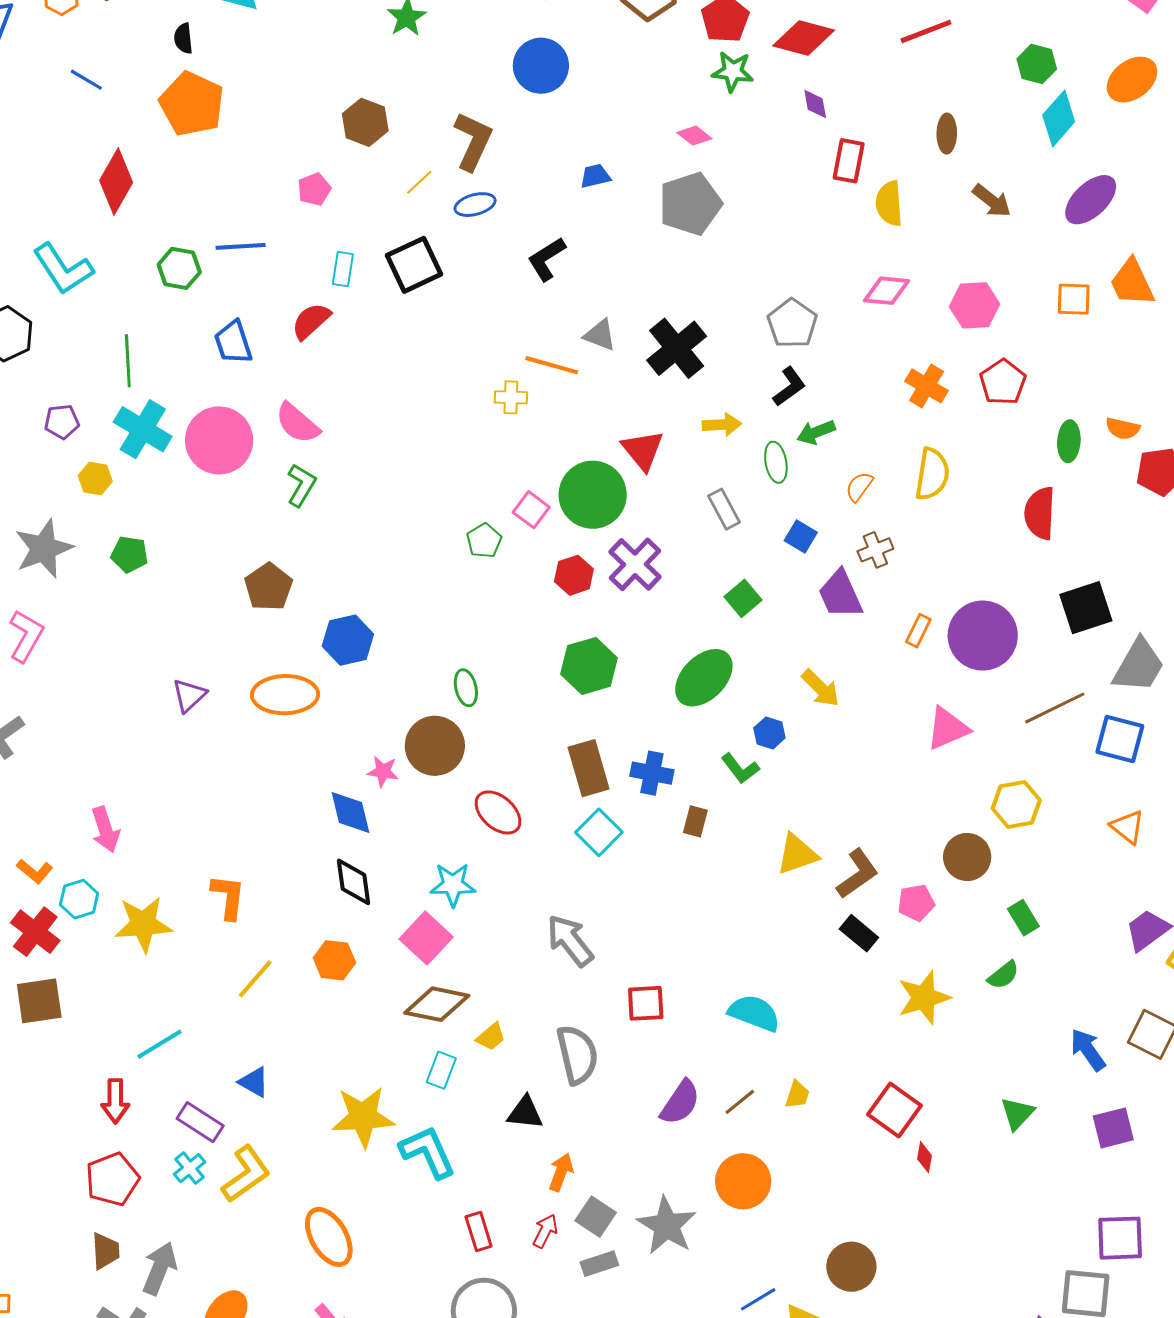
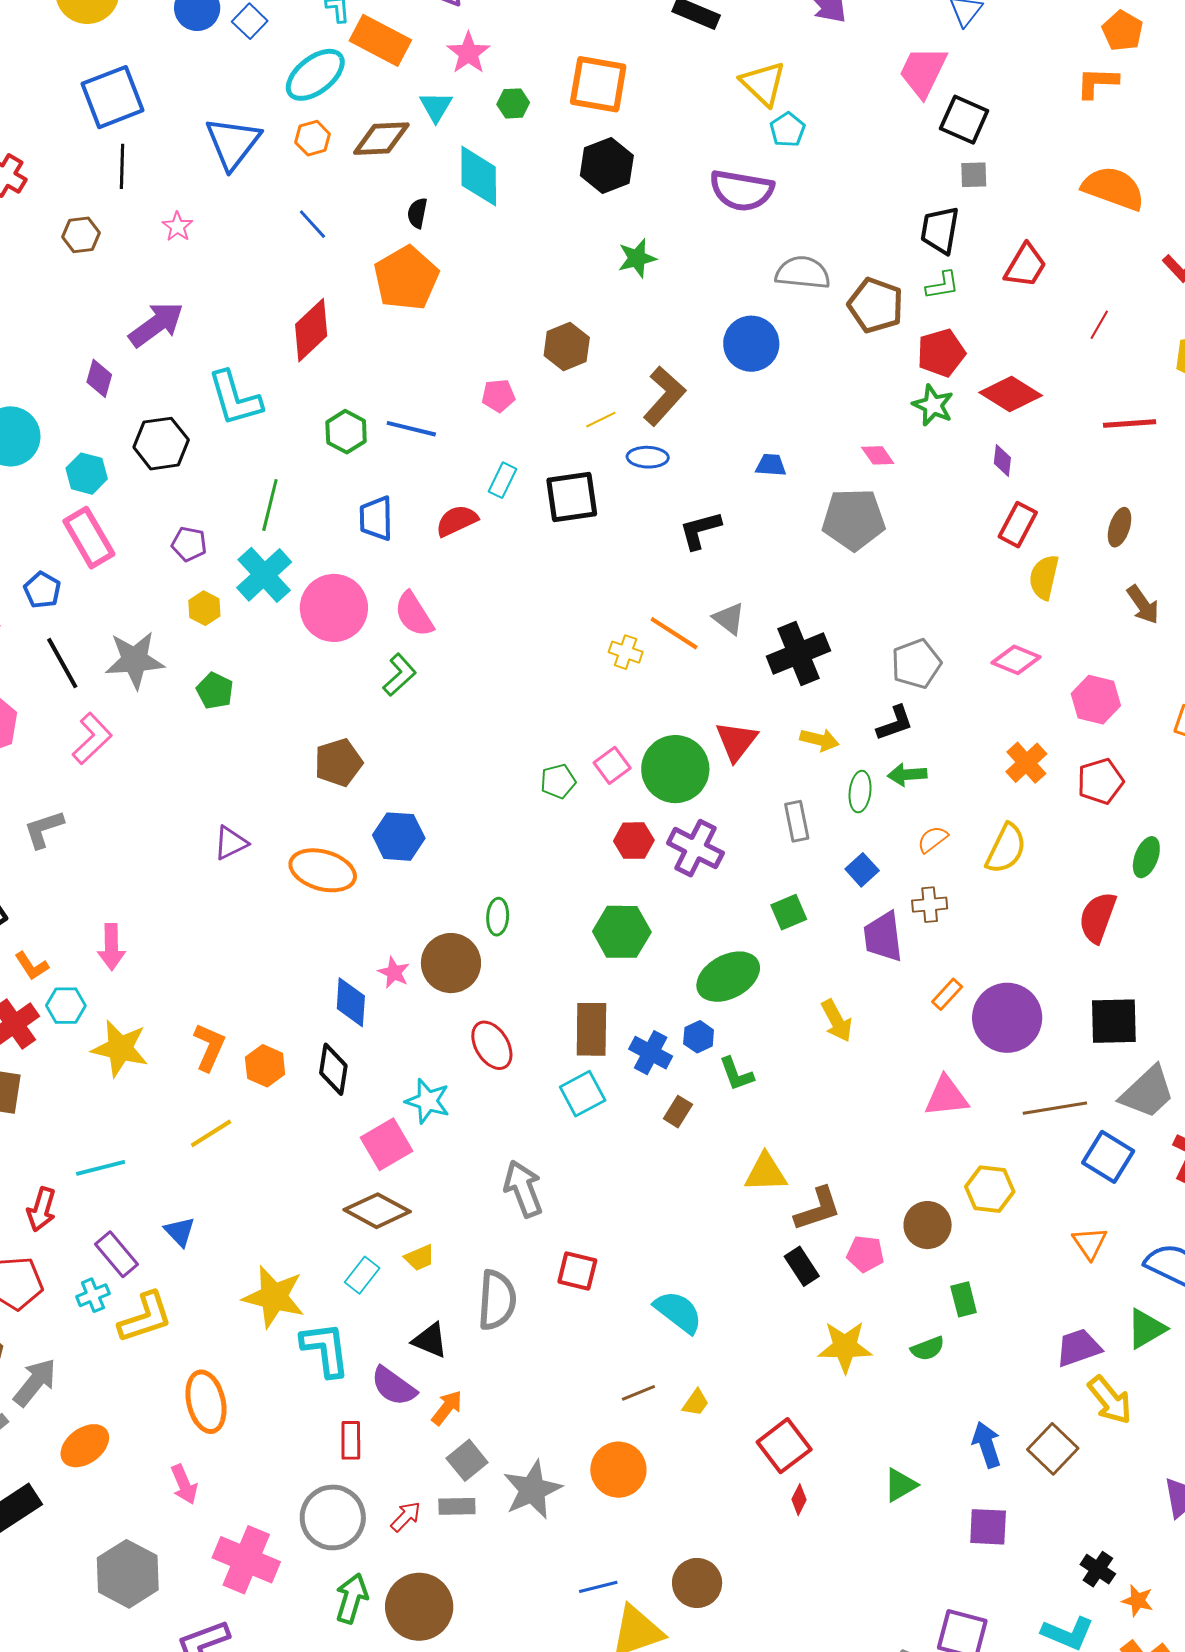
purple cross: (635, 564) -> (695, 848), turned -34
blue hexagon: (769, 733) -> (699, 1037), moved
orange hexagon: (334, 960) -> (265, 1066), moved
purple semicircle: (680, 1102) -> (394, 1386), moved, turned 75
red arrow: (545, 1231) -> (406, 1517), moved

